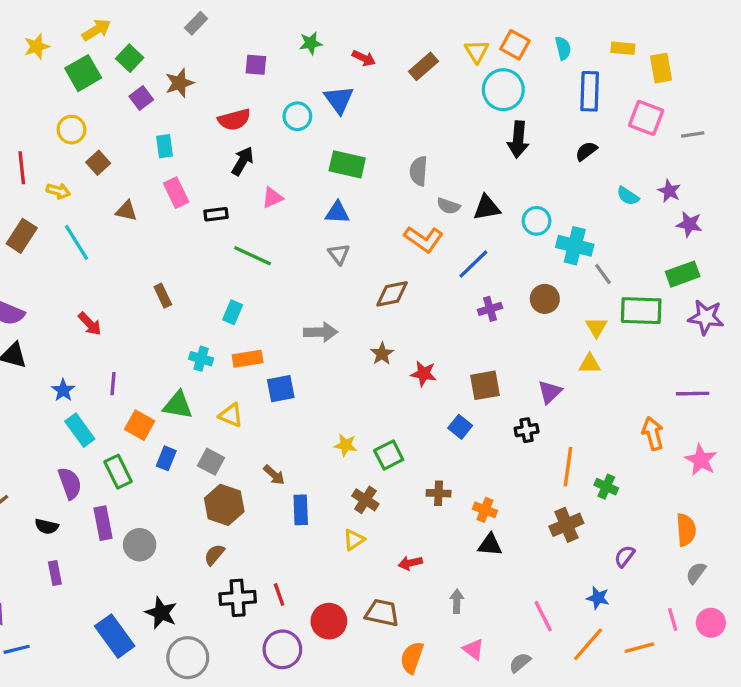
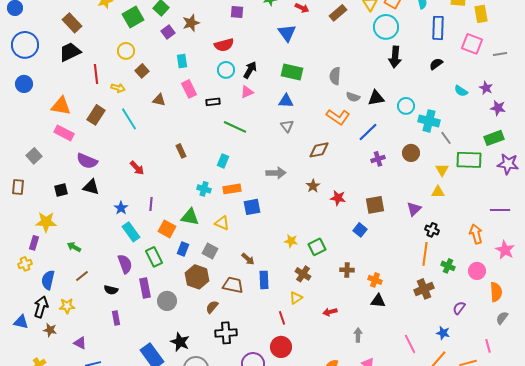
cyan circle: (297, 116) -> (226, 70), moved
black arrow: (243, 161) -> (250, 70), moved
black cross: (527, 430) -> (432, 230), moved, turned 32
brown hexagon: (224, 505) -> (197, 277), moved
red line: (279, 595) -> (282, 318), moved
brown trapezoid: (382, 613) -> (233, 285), moved
pink circle: (711, 623) -> (477, 271), moved

